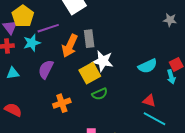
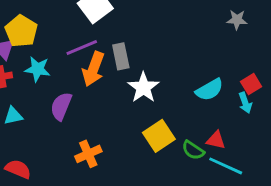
purple line: (48, 28) -> (82, 47), moved
cyan star: (32, 43) -> (37, 69), turned 30
white star: (103, 61) -> (143, 88), turned 30
yellow square: (90, 73) -> (159, 136), moved
green semicircle: (100, 94) -> (193, 150), moved, turned 63

